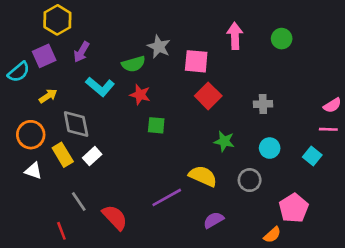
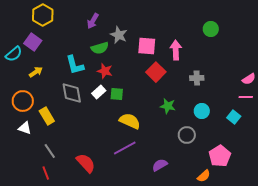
pink arrow: (235, 36) -> (176, 50), moved
purple arrow: (81, 52) -> (93, 21), moved
purple square: (44, 56) -> (33, 42), turned -30
cyan L-shape: (100, 87) -> (75, 65), turned 35
gray diamond: (76, 124) -> (72, 93), moved
white rectangle: (92, 156) -> (99, 92), moved
yellow semicircle: (203, 176) -> (130, 121), moved
gray line: (79, 201) -> (50, 151), moved

